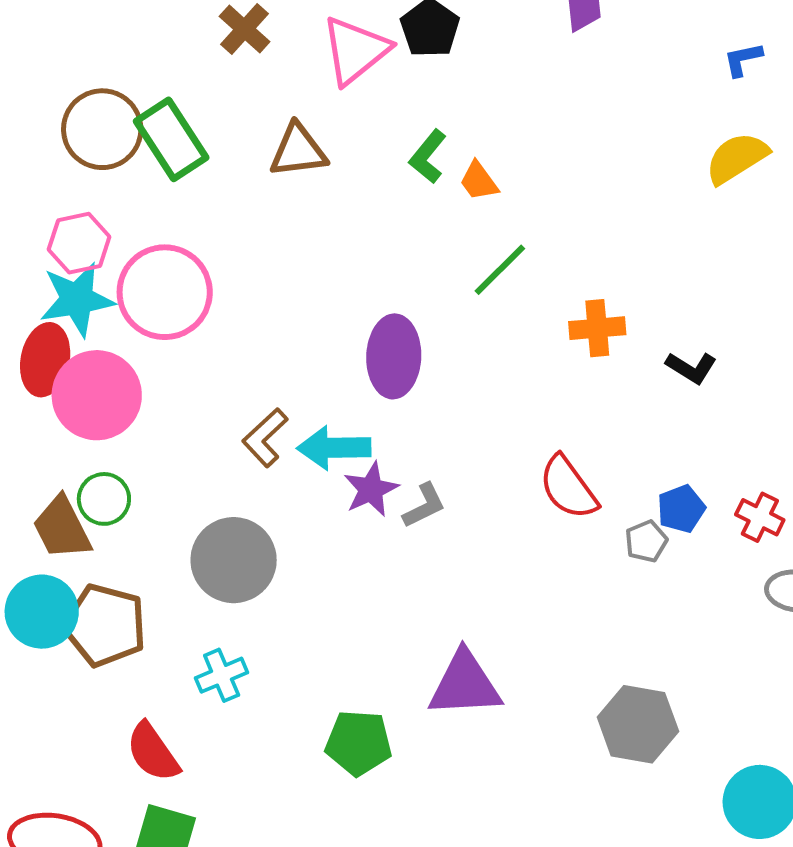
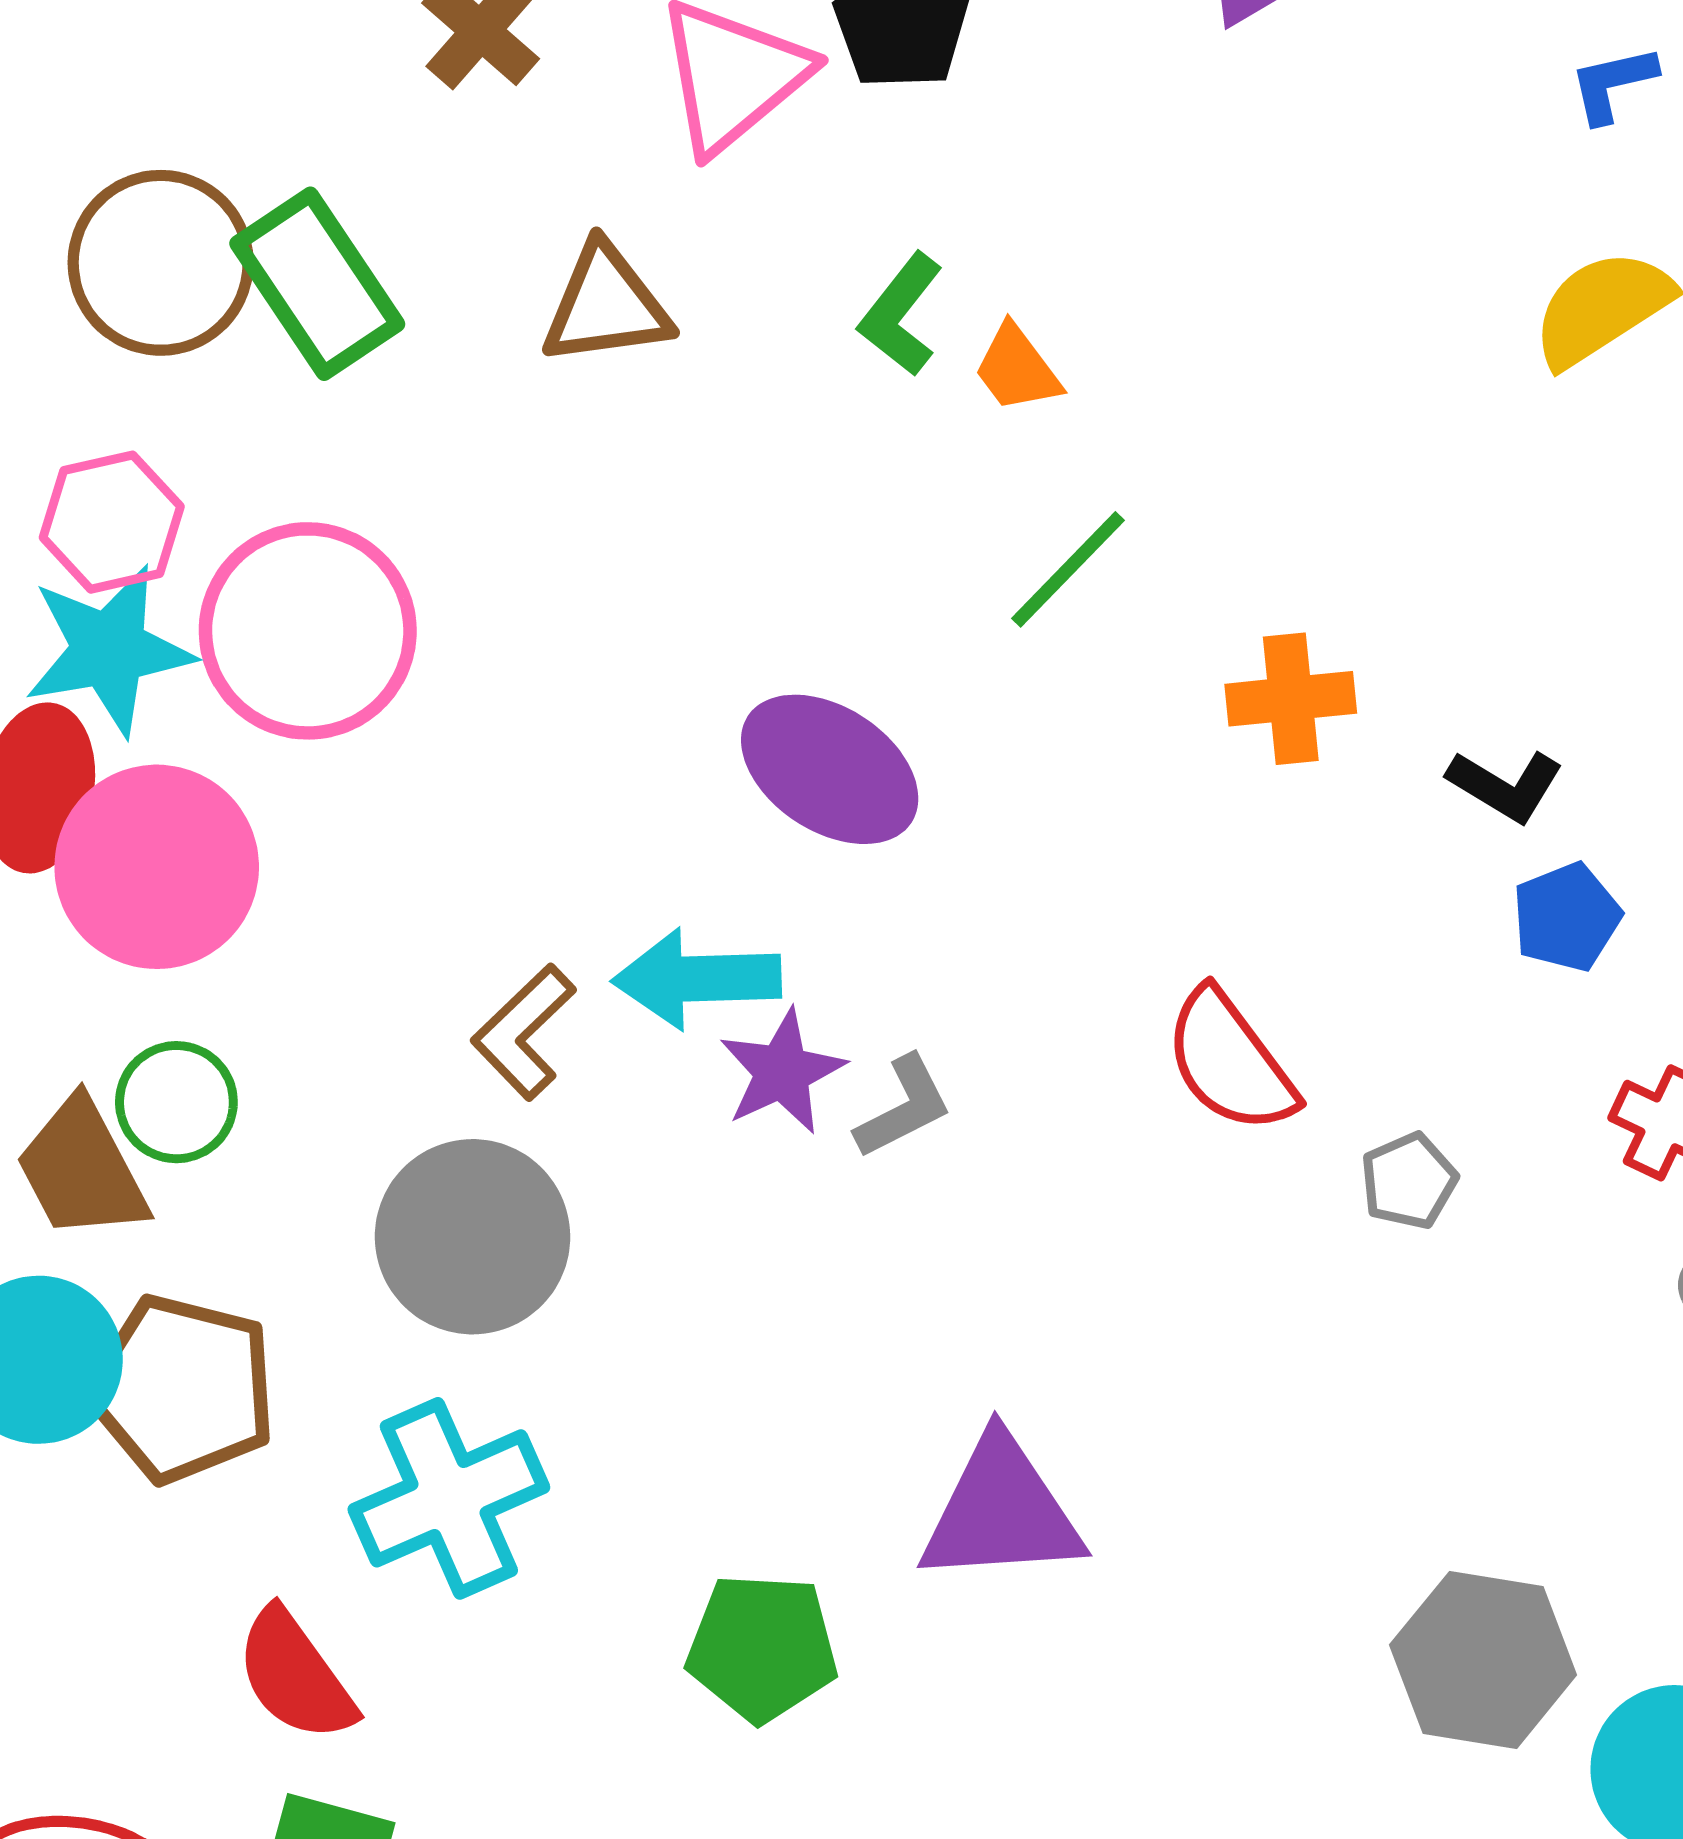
purple ellipse: (394, 356) -> (830, 769), turned -58
brown L-shape: (265, 438) -> (524, 1032), moved
blue pentagon: (681, 509) -> (1567, 917), moved
cyan cross: (222, 675) -> (449, 1498), size x1.6
gray hexagon: (638, 724) -> (1483, 1660), moved

